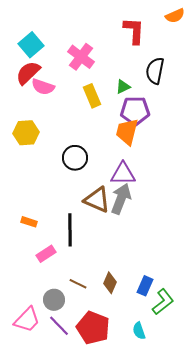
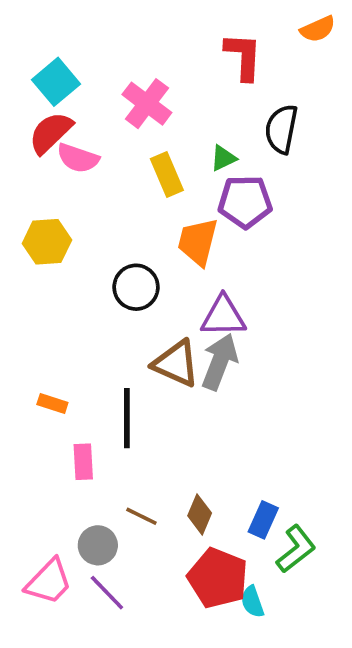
orange trapezoid: (127, 132) -> (198, 242), moved
pink rectangle: (46, 254) -> (83, 462), turned -60
red pentagon: (93, 328) -> (218, 578), moved

